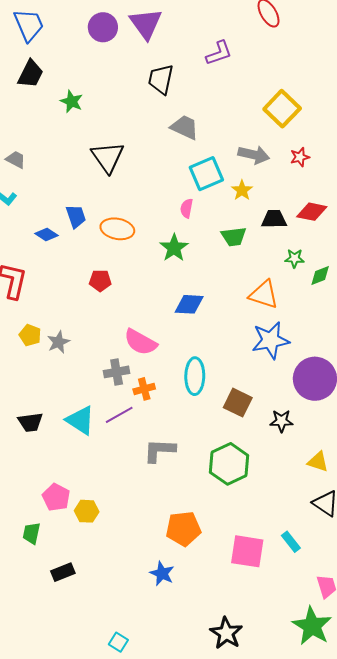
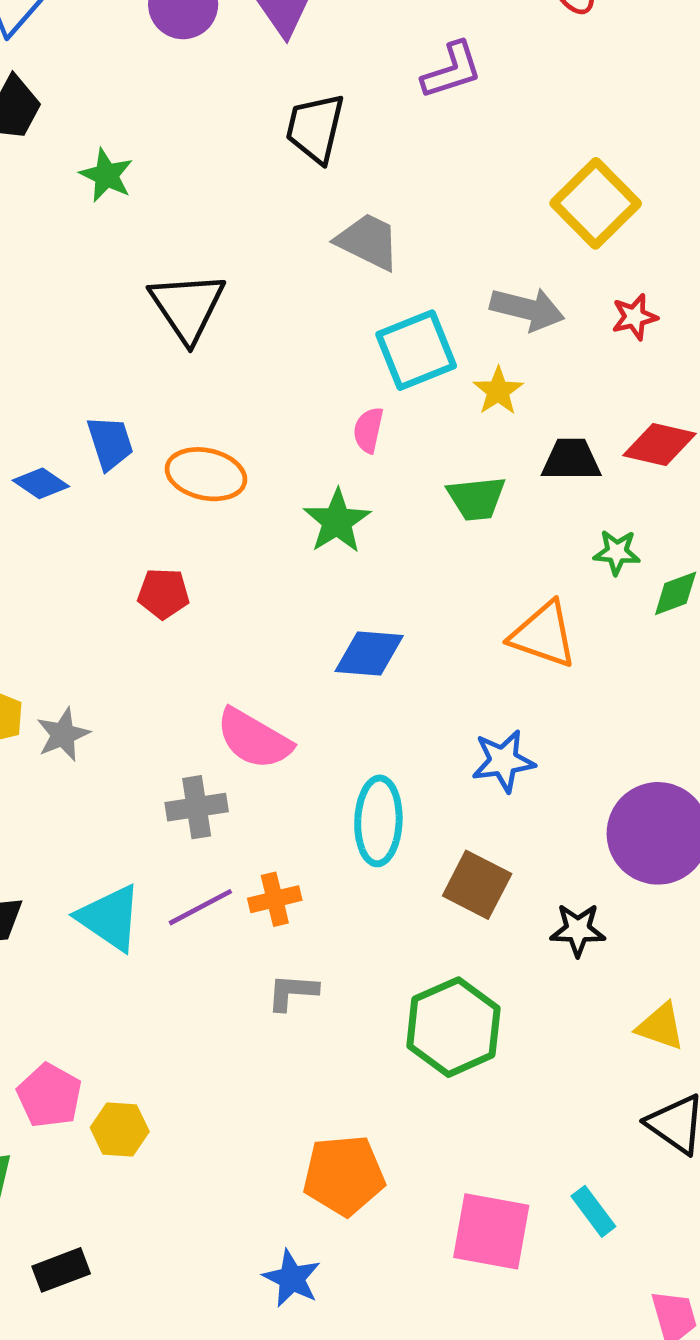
blue star: (271, 340) -> (503, 761), moved, size x0.7
orange cross: (144, 389) -> (275, 899), moved
gray L-shape: (159, 450) -> (292, 992), size x0.7

